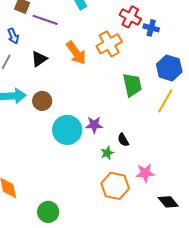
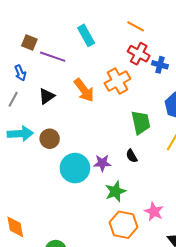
black semicircle: (123, 140) -> (132, 156), moved
green star: (107, 153) -> (115, 191), size x1.5
pink star: (145, 173) -> (154, 212), turned 30

